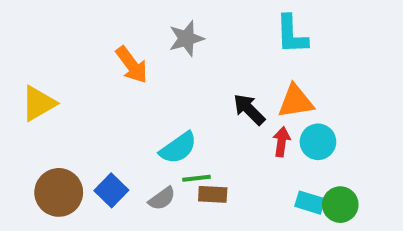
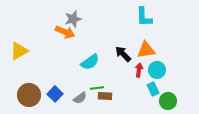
gray star: (186, 38) -> (73, 19), moved
orange arrow: (132, 65) -> (65, 32), turned -30
cyan semicircle: (178, 148) -> (90, 62), moved
cyan rectangle: (310, 203) -> (153, 89), moved, turned 48

